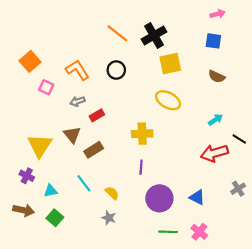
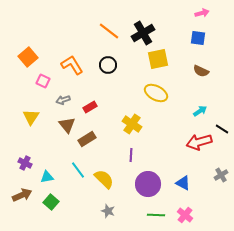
gray arrow: (77, 101) -> (63, 100), moved
yellow cross: (142, 134) -> (132, 124), turned 36
yellow triangle: (40, 146) -> (31, 117), moved, size x0.7
yellow semicircle: (112, 193) -> (104, 179), size x1.5
brown arrow: (24, 210) -> (22, 195), turned -36
gray star: (109, 218) -> (108, 211), moved

